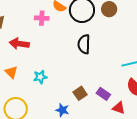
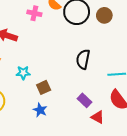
black semicircle: (84, 44) -> (83, 59), moved
brown square: (80, 93) -> (44, 87), moved

